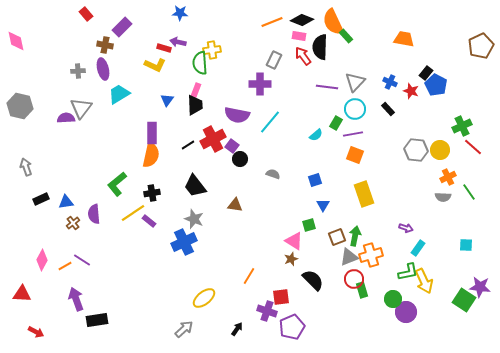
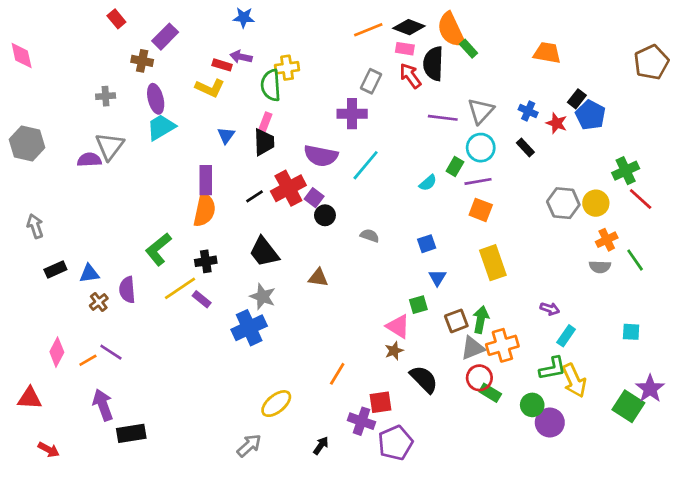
purple ellipse: (103, 69) -> (156, 99), moved
purple star: (480, 287) -> (650, 389), turned 30
green rectangle: (362, 290) -> (490, 393), turned -42

